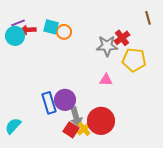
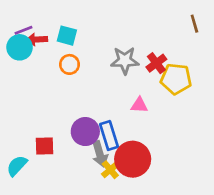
orange circle: (64, 32) -> (70, 64), moved
red cross: (122, 38) -> (156, 63), moved
gray star: (107, 46) -> (125, 61), moved
blue rectangle: (49, 103) -> (109, 135), moved
red square: (71, 130) -> (45, 146), moved, turned -35

